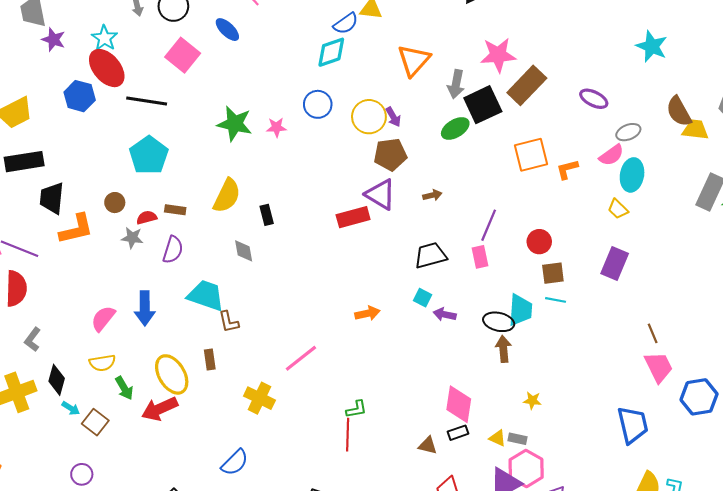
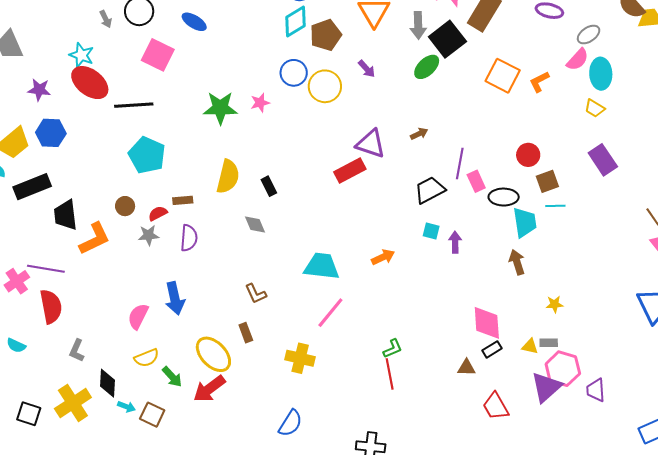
purple star: (53, 40) -> (39, 90), moved
blue hexagon: (80, 96) -> (51, 133), moved
yellow circle: (369, 117) -> (325, 86), moved
brown pentagon: (390, 155) -> (326, 35), moved
orange square: (531, 155) -> (503, 76), turned -36
purple line: (489, 225) -> (460, 164), moved
purple rectangle: (615, 264) -> (603, 160), turned -44
cyan trapezoid: (206, 295) -> (322, 266), moved
purple arrow: (445, 314) -> (455, 242), turned 90
black ellipse: (499, 322) -> (504, 197), moved

